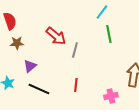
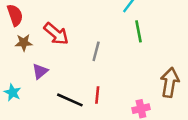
red arrow: (56, 36) -> (56, 34), moved
black line: (39, 89) -> (70, 100), moved

